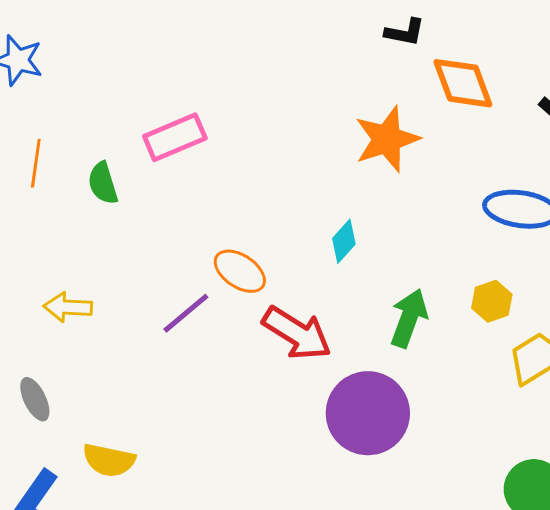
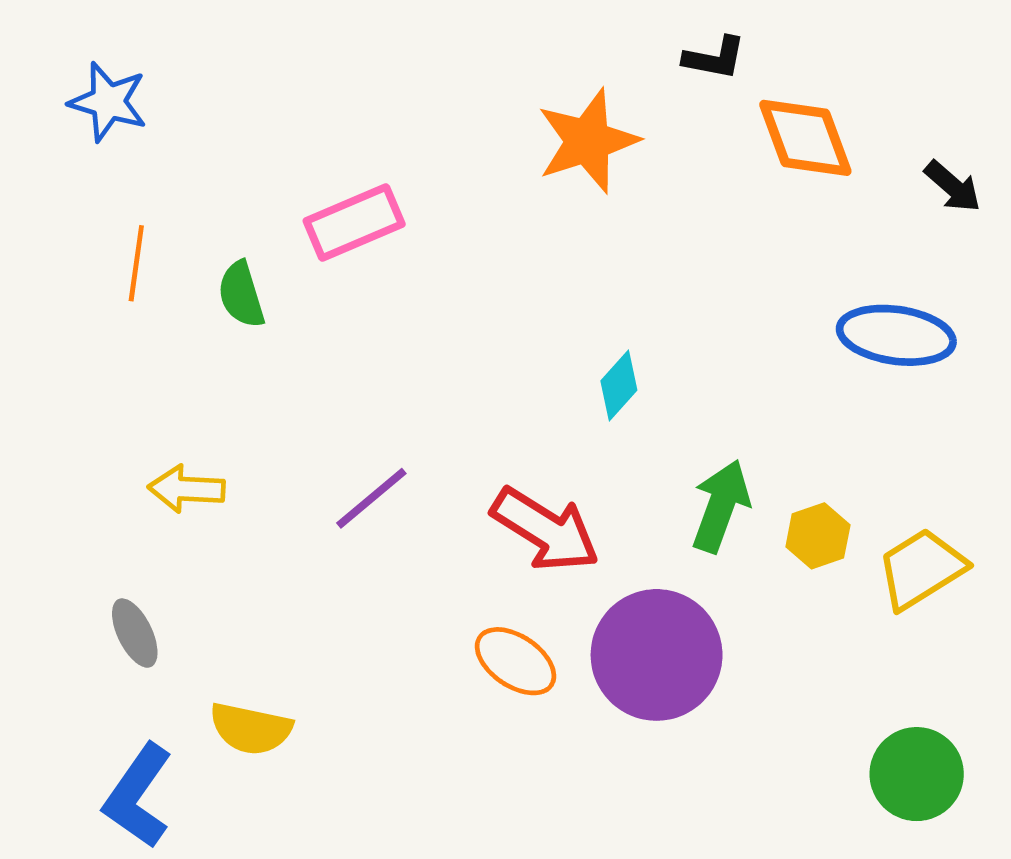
orange star: (387, 139) -> (588, 141), moved
orange ellipse: (240, 271) -> (516, 661), moved
yellow hexagon: (492, 301) -> (818, 536), moved

